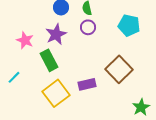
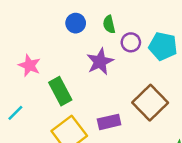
purple circle: (88, 27) -> (131, 42), moved
purple star: (56, 34) -> (100, 62), moved

